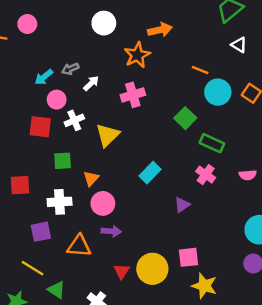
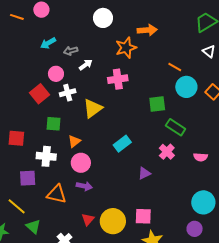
cyan arrow: (44, 77) -> (48, 43), moved
green square: (185, 118) -> (157, 104), turned 30
red square: (40, 127) -> (40, 94), turned 36

